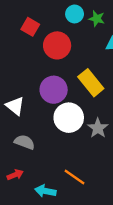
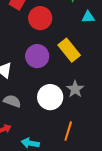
white circle: (69, 118) -> (50, 97), moved
orange line: (75, 177) -> (68, 131), moved, turned 72

